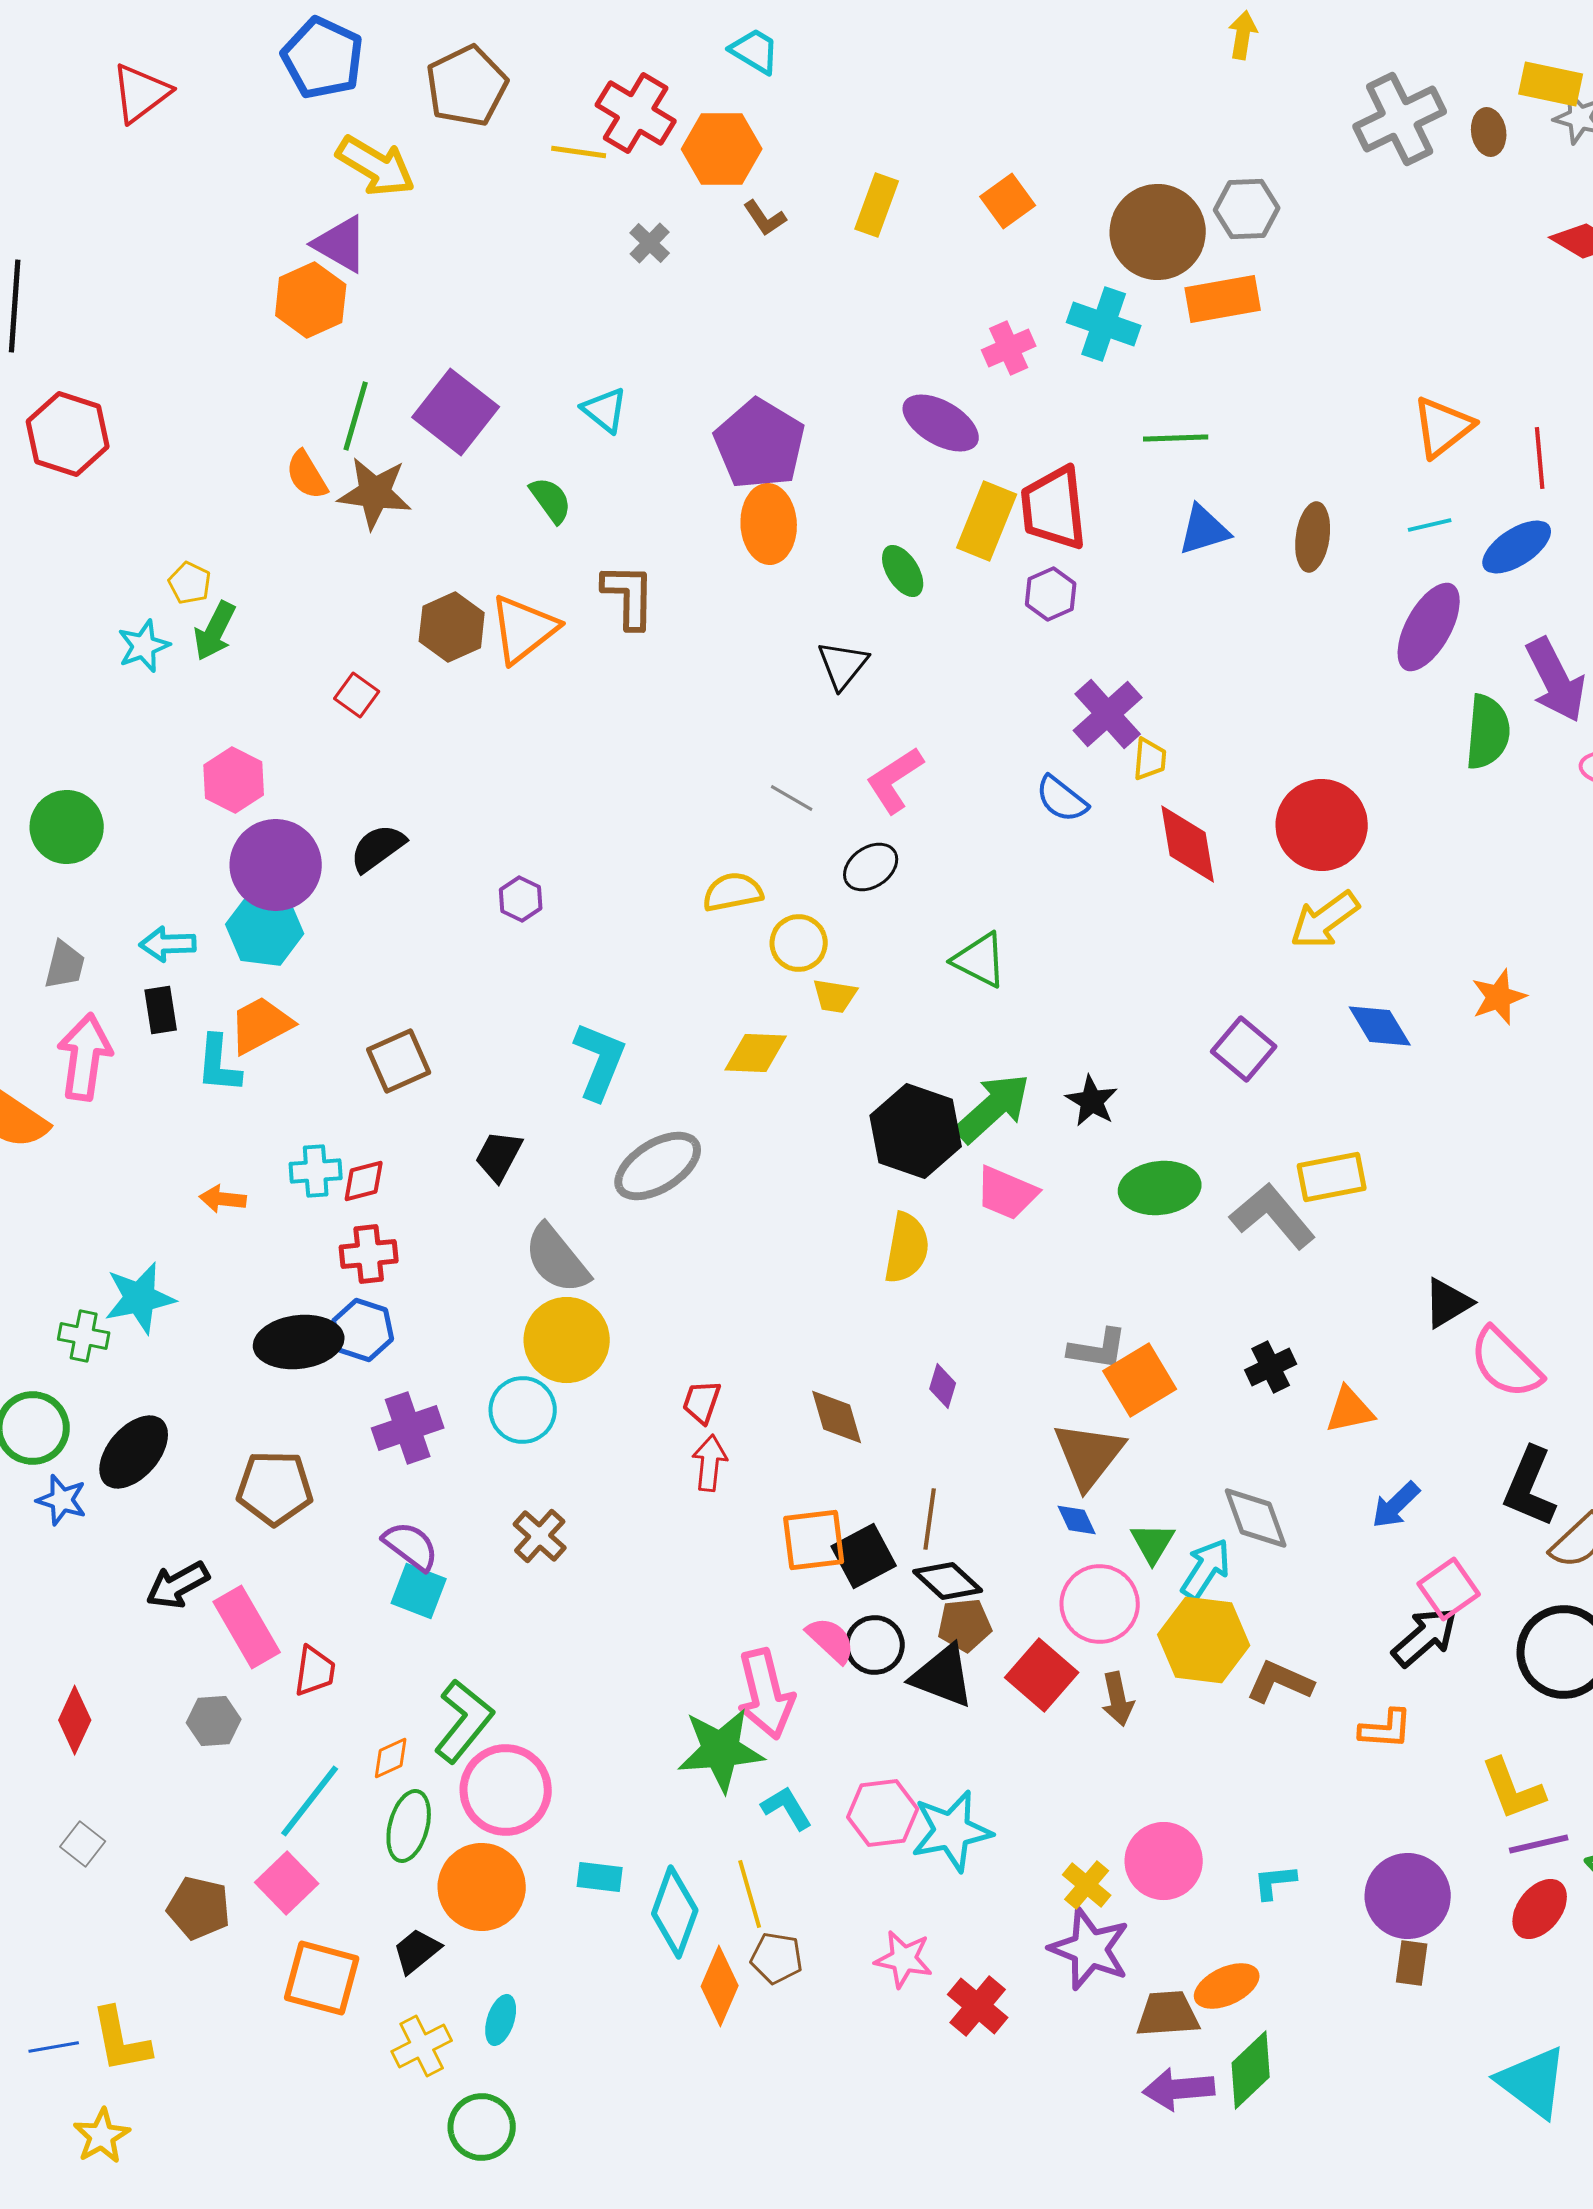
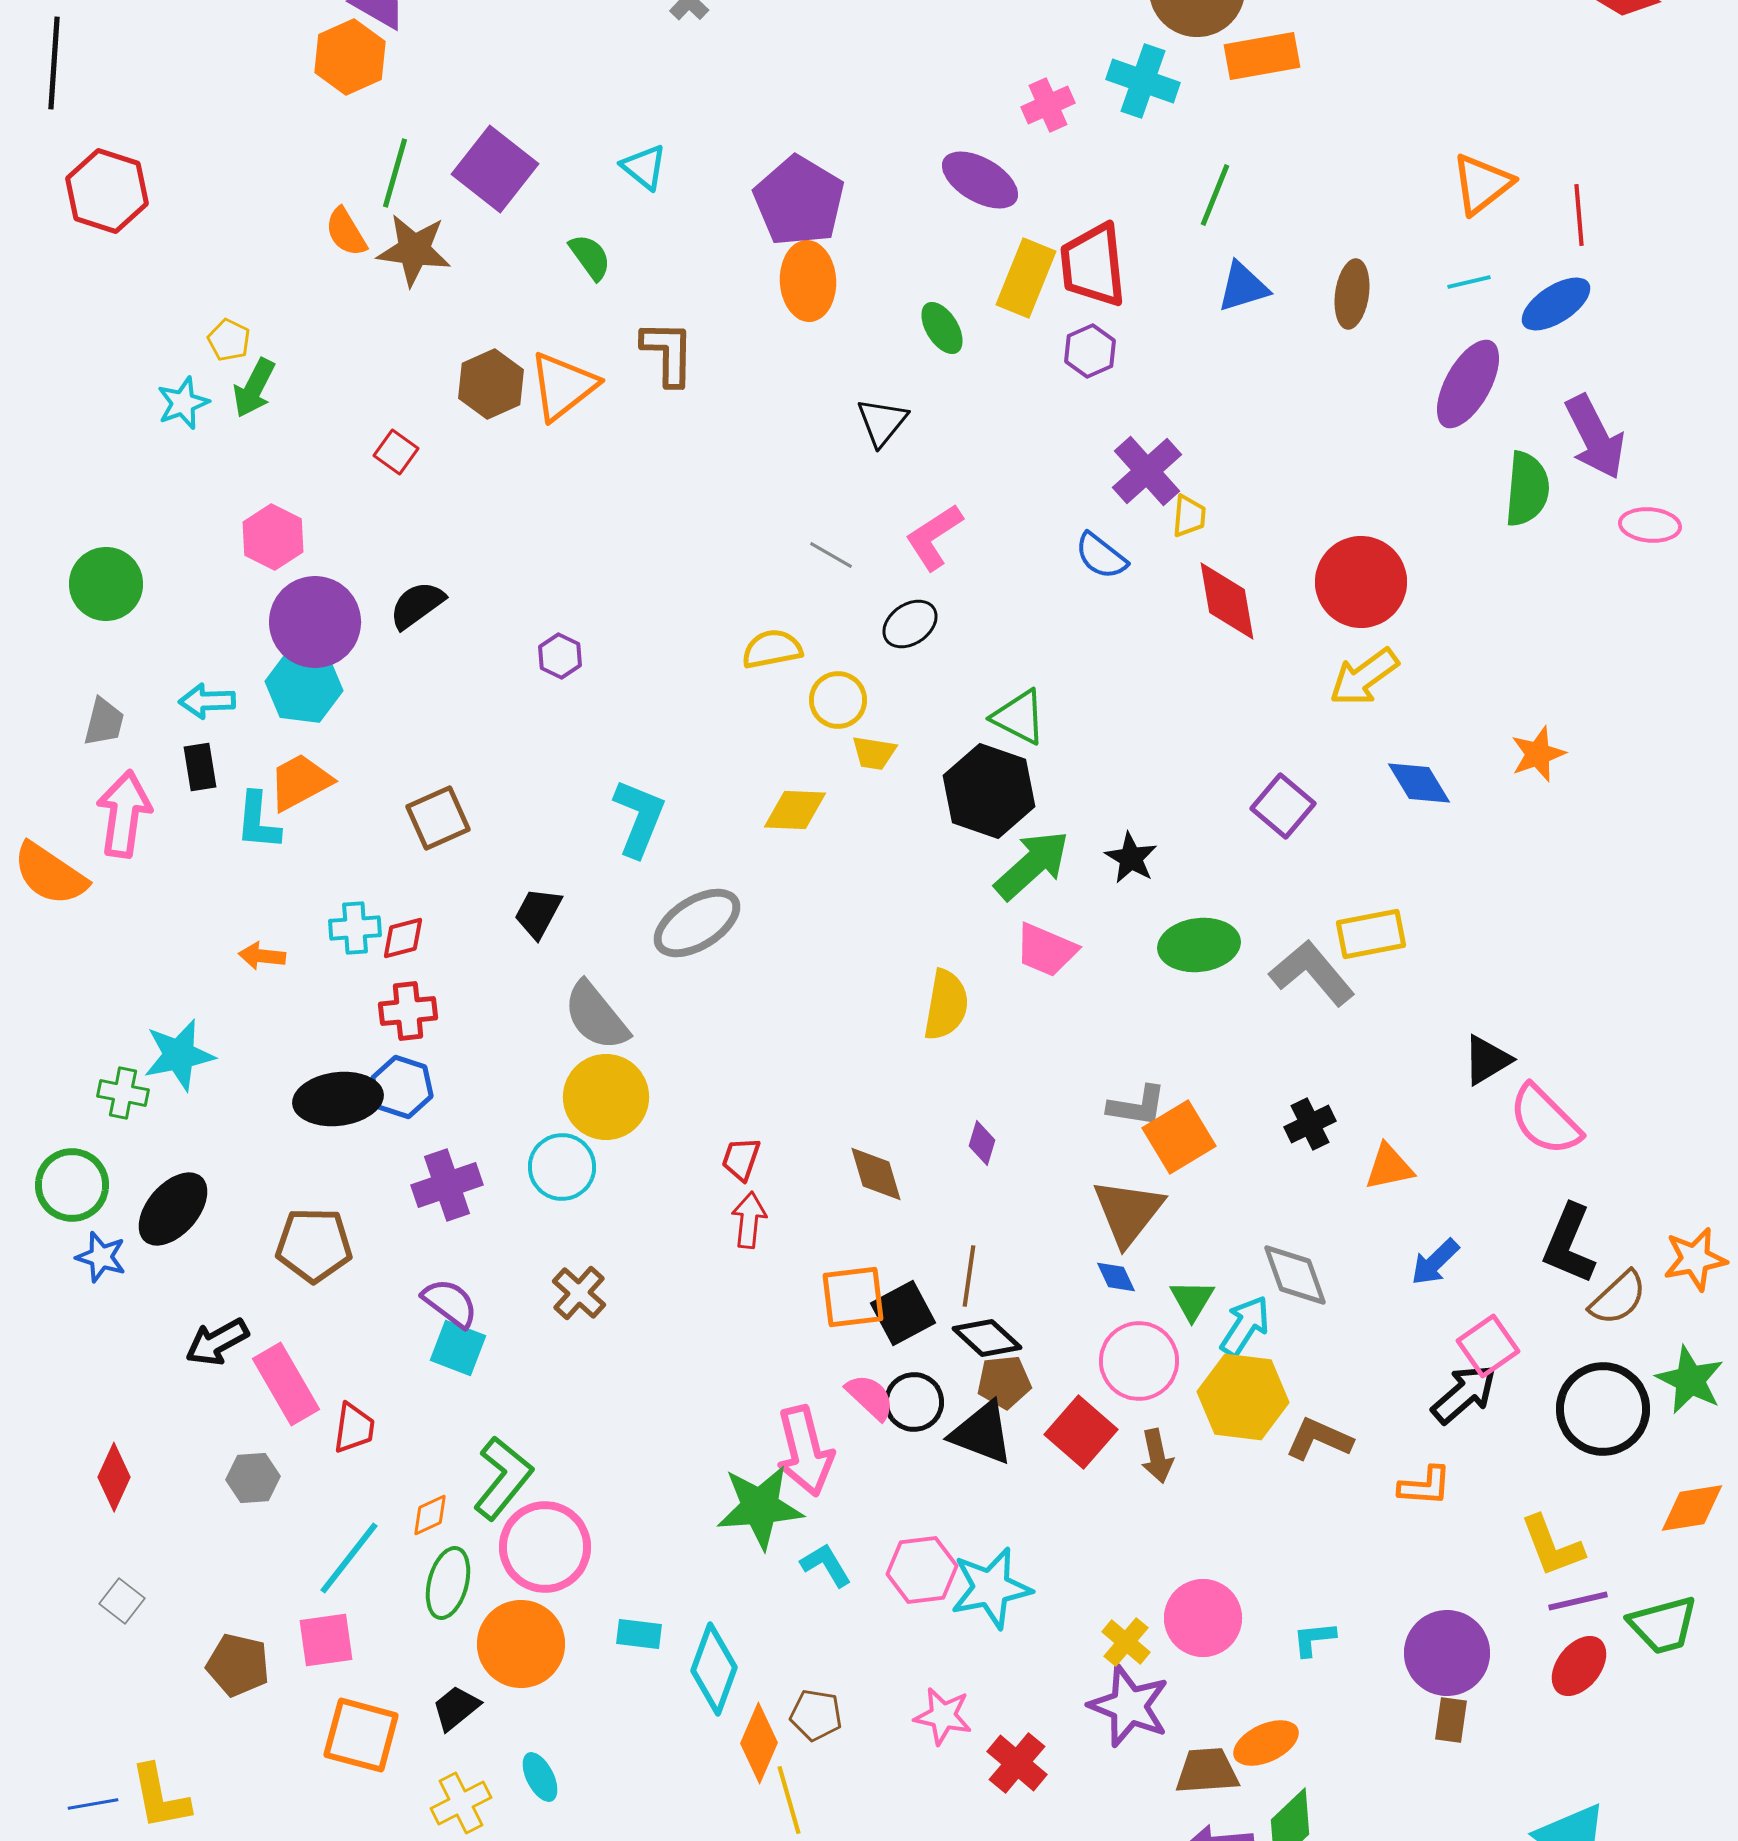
green line: (1176, 438) -> (1215, 195), turned -66
black hexagon: (916, 1131) -> (989, 791), moved
pink square: (287, 1883) -> (326, 1640), turned 36
yellow line: (750, 1894) -> (789, 1800), moved
cyan ellipse: (501, 2020) -> (540, 1777), turned -45

